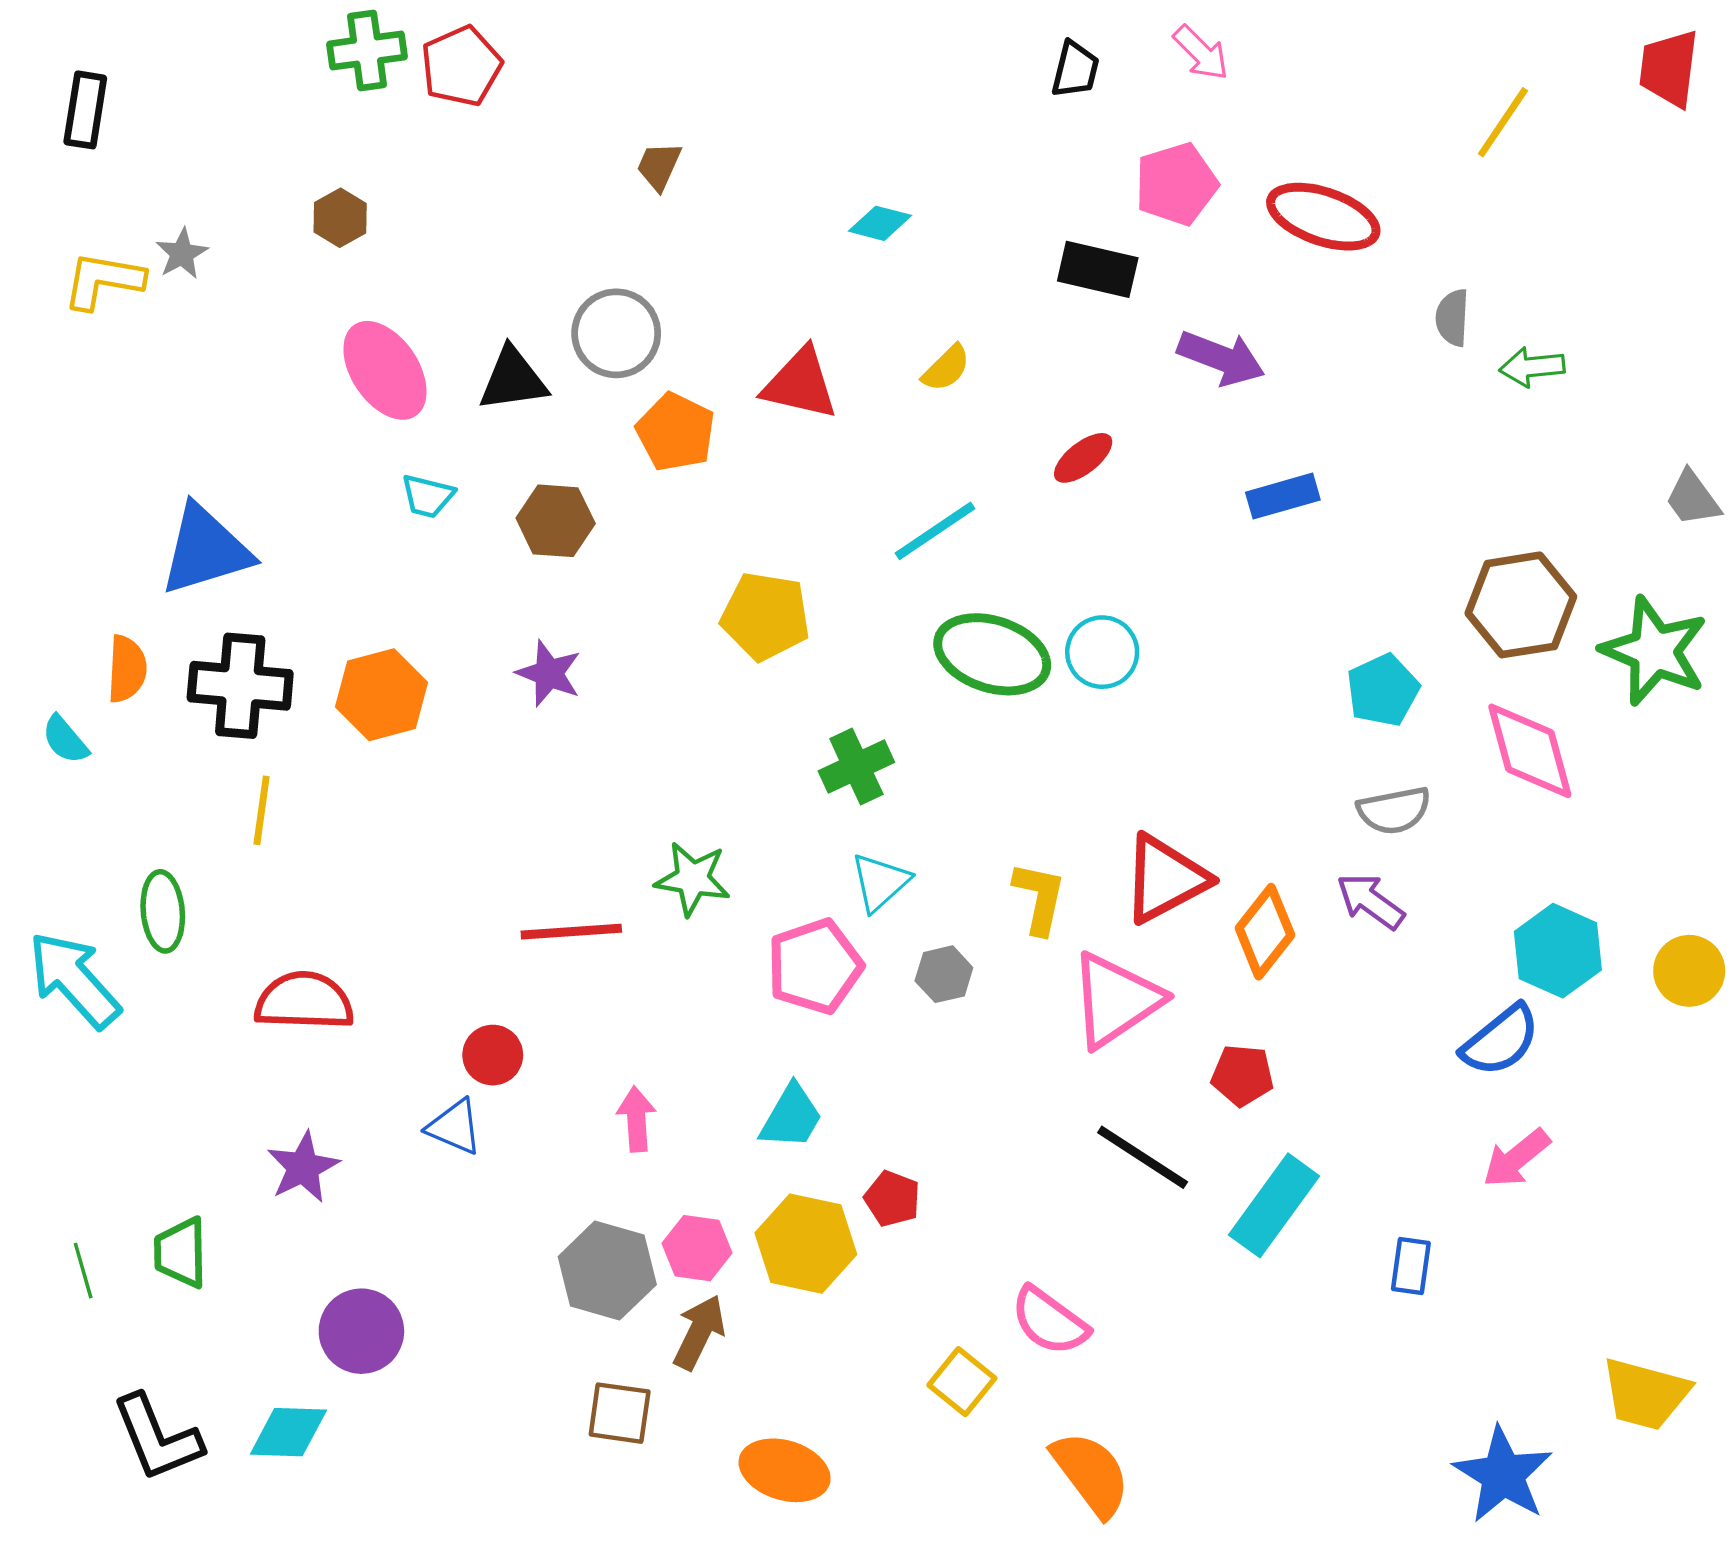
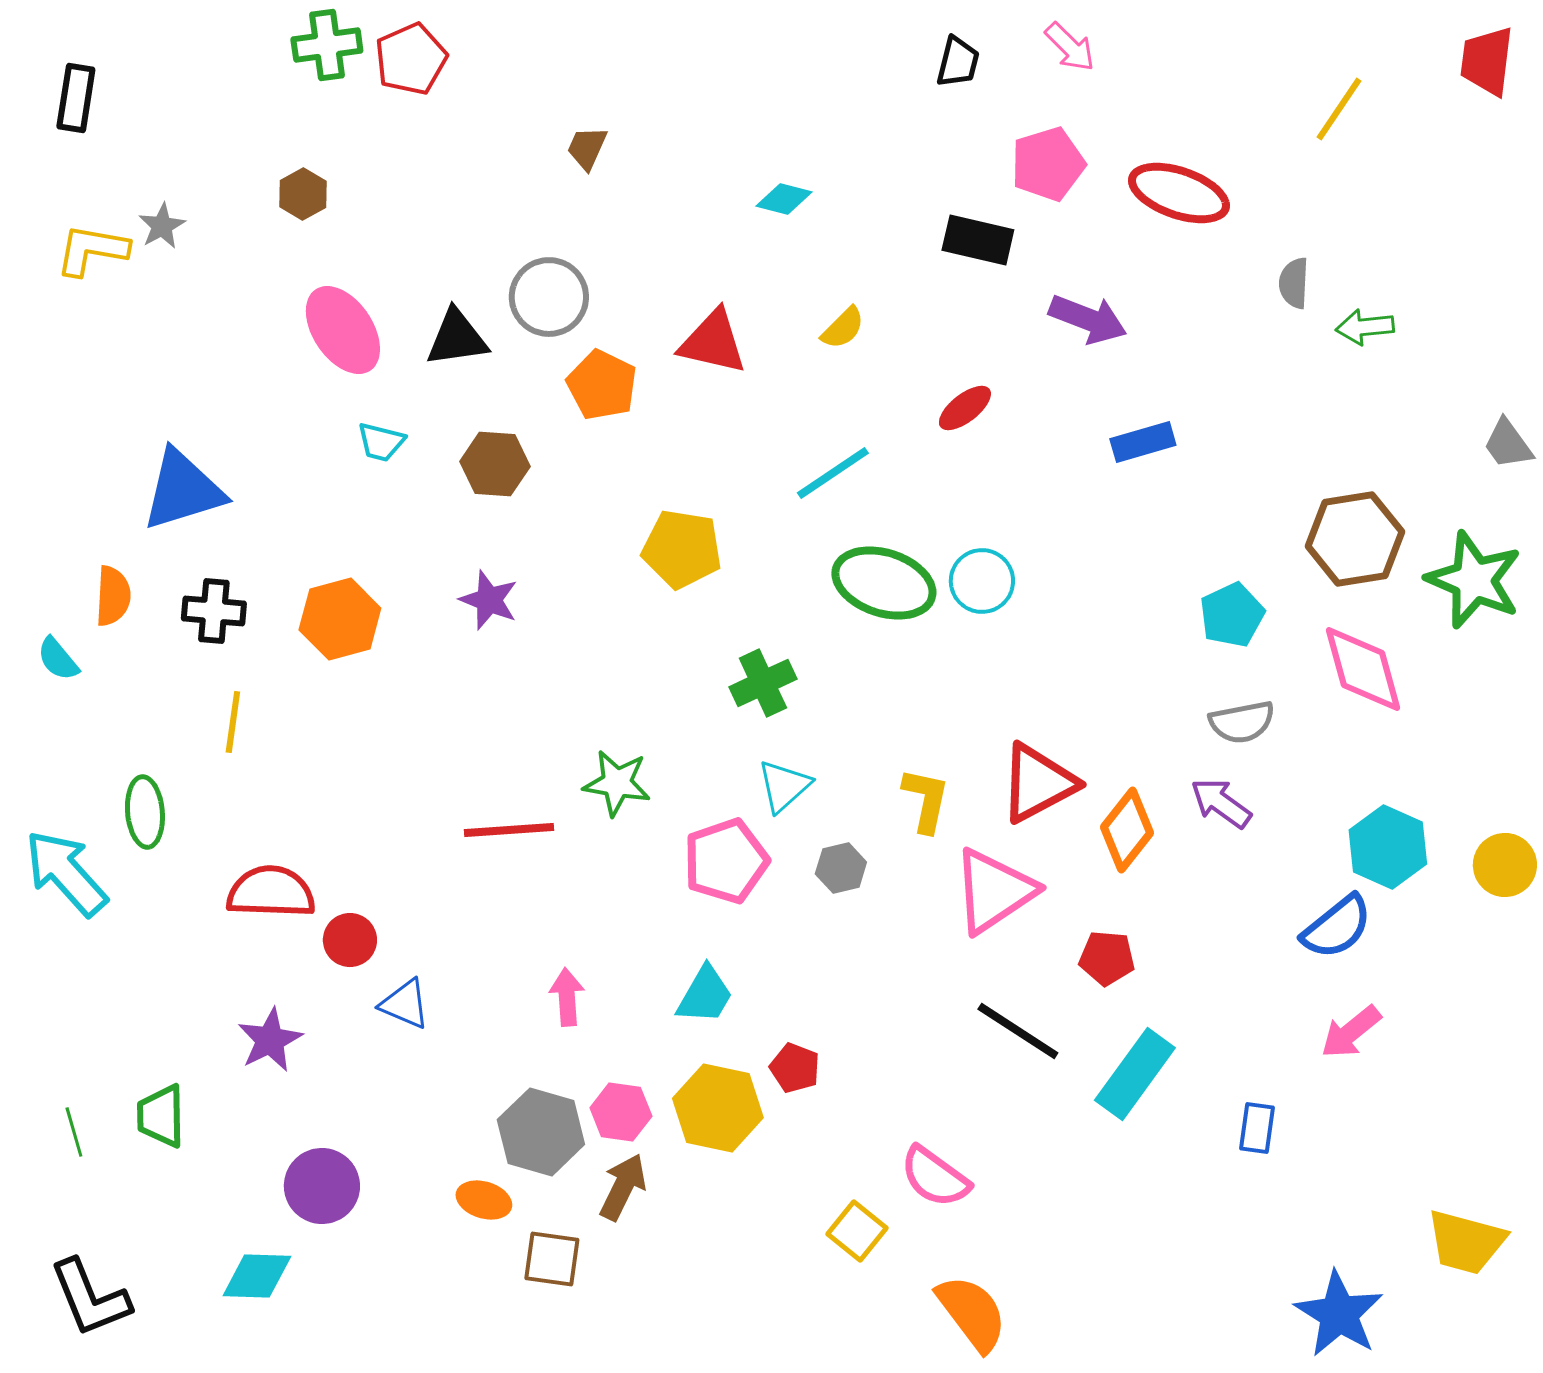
black cross: (240, 686) -> (214, 611), size x0.7
red circle: (493, 1055) -> (350, 940), moved
black L-shape: (157, 1438) -> (90, 1298), moved
orange ellipse: (785, 1470) -> (484, 1200), moved, size x0.7

